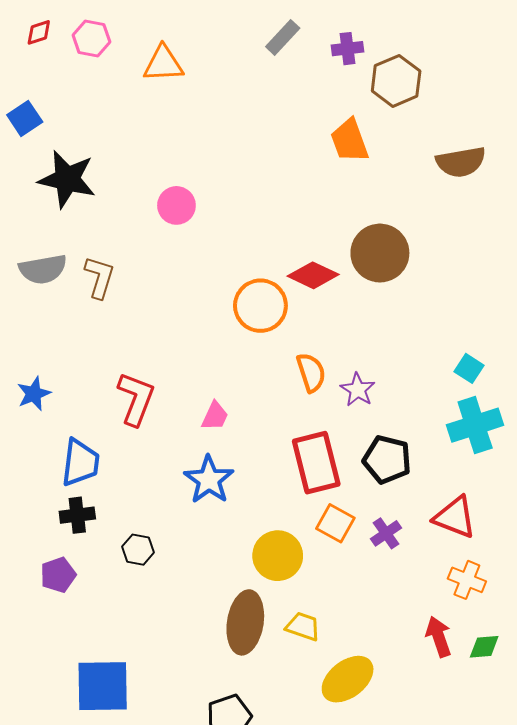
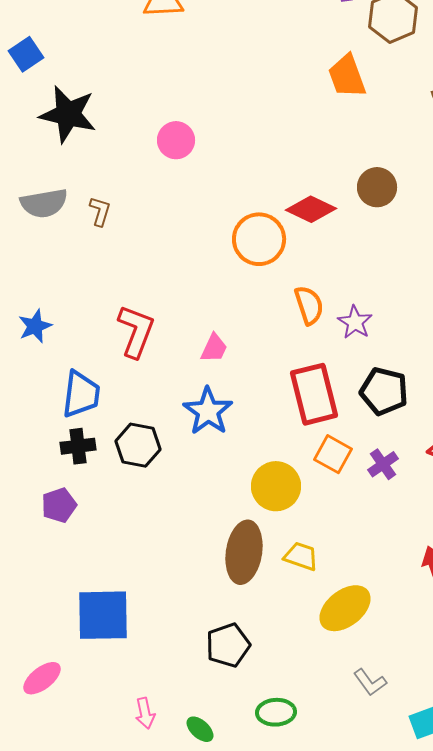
brown circle: (380, 253) -> (377, 187), size x0.7
brown L-shape: (100, 277) -> (100, 211), size x0.7
black hexagon: (138, 550) -> (138, 445), moved, size x1.4

